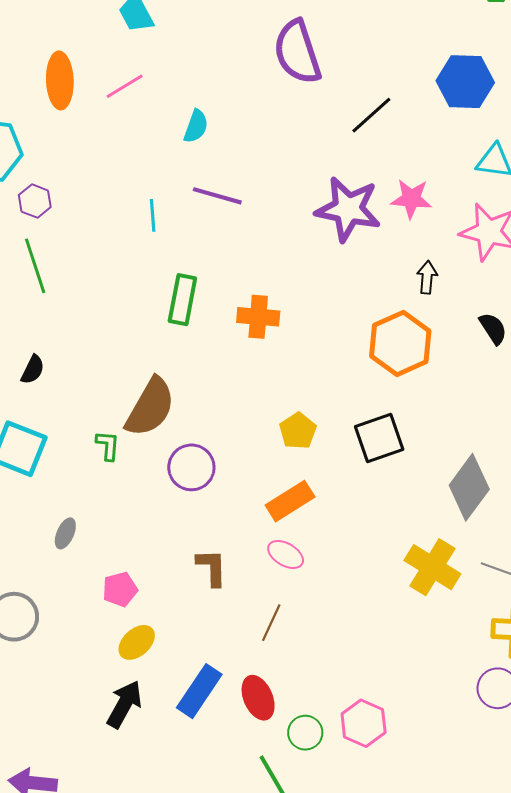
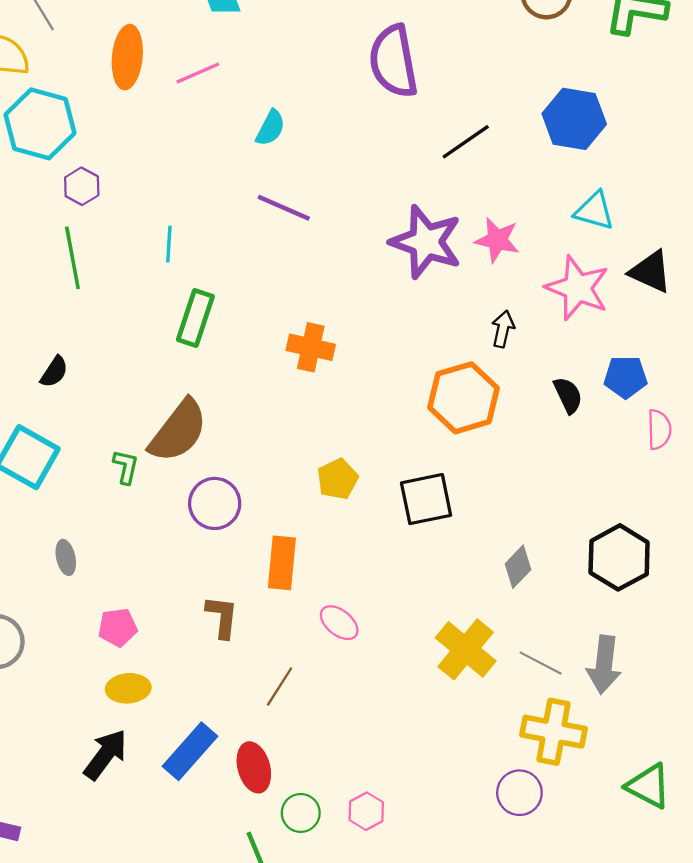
cyan line: (153, 215) -> (169, 244), moved
green rectangle: (182, 300) -> (195, 318), moved
gray diamond: (469, 487) -> (518, 567), size x0.6
orange rectangle: (290, 501) -> (282, 563), moved, turned -60
gray ellipse: (65, 533) -> (66, 557), turned -44
pink ellipse: (286, 554) -> (339, 623), moved
yellow ellipse: (137, 642) -> (128, 688), turned 30
pink hexagon: (364, 723) -> (366, 811), size x0.7

